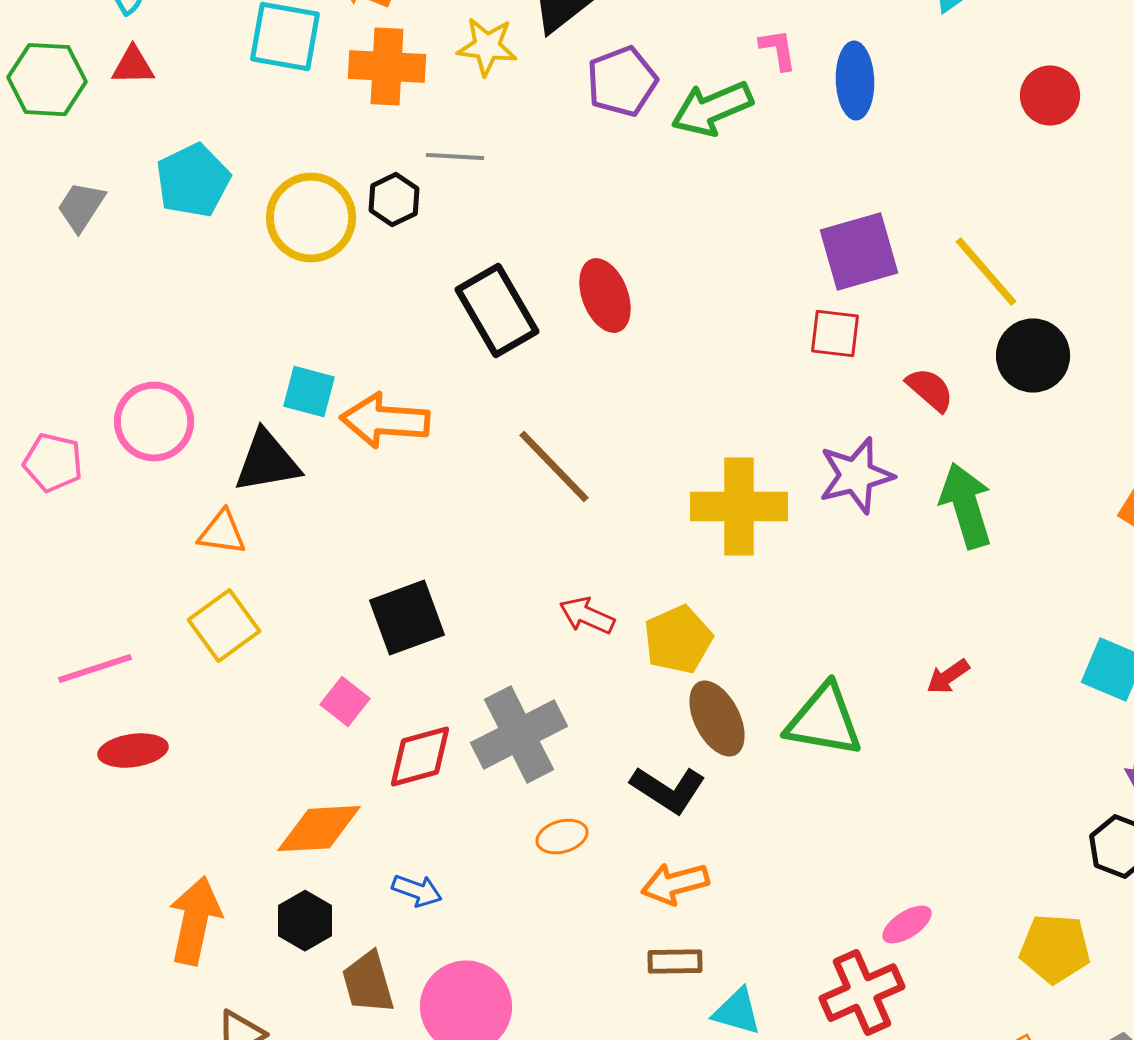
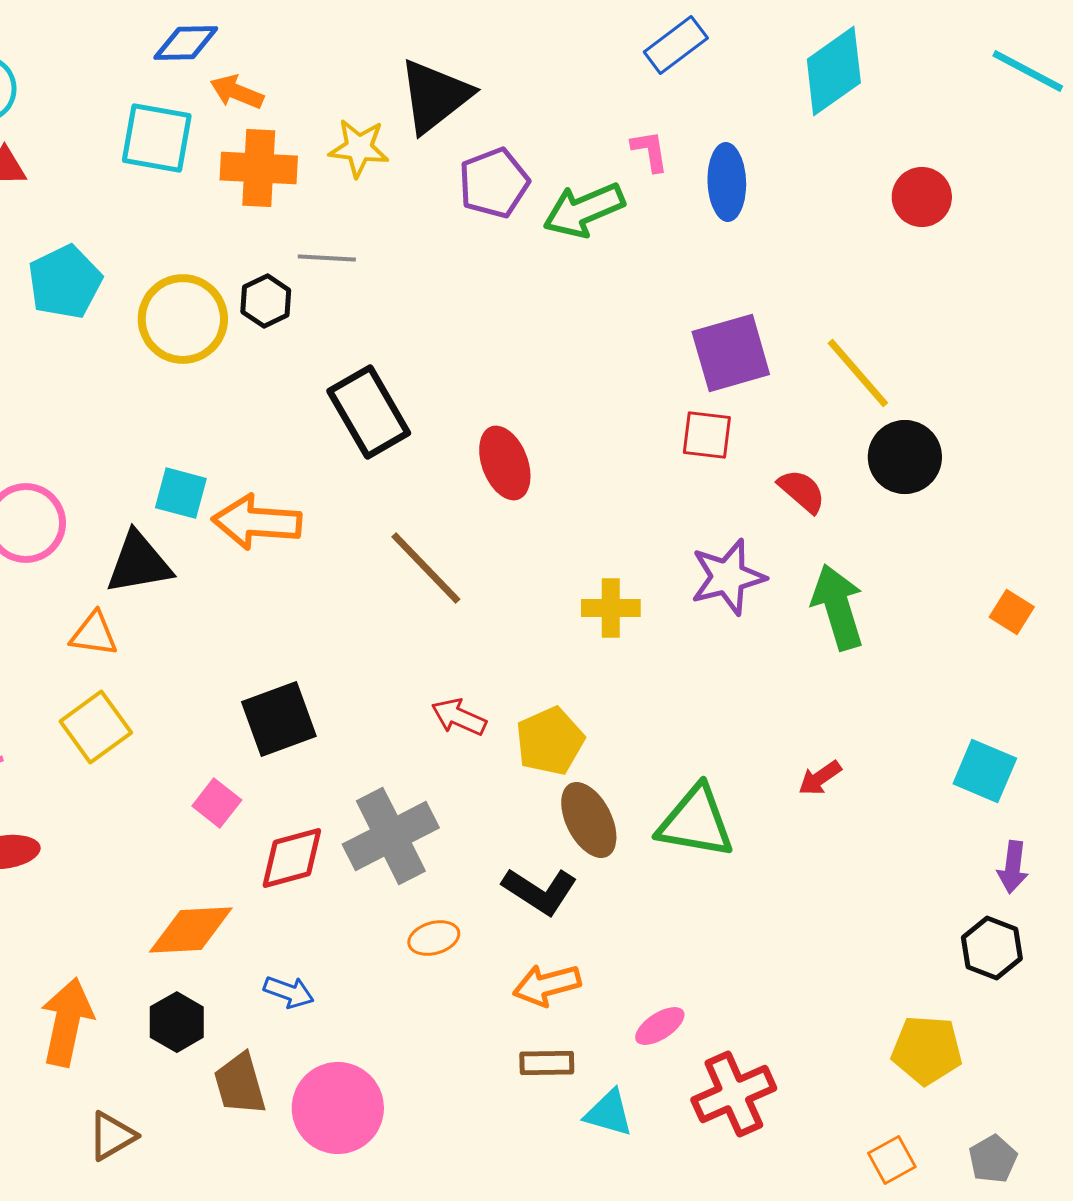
red ellipse: (605, 296) -> (505, 463), moved
yellow cross: (739, 507) -> (611, 608), size x0.6
pink ellipse: (907, 925) -> (660, 1026), moved

